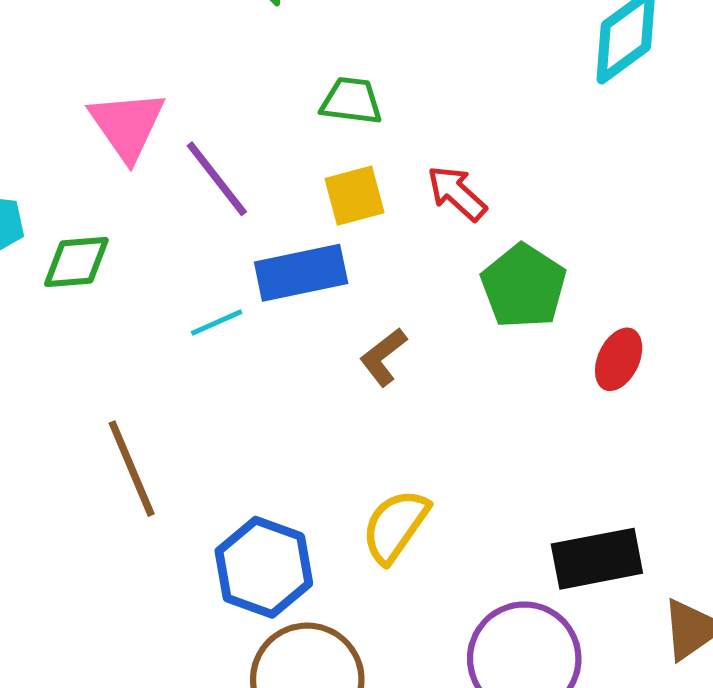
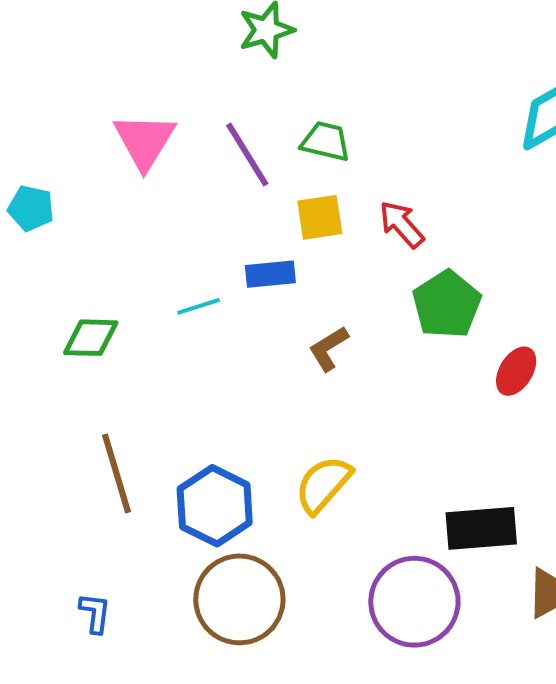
purple line: (217, 179) -> (247, 155), moved
green diamond: (76, 262) -> (91, 338), moved
blue rectangle: (301, 273) -> (270, 274), size x0.7
brown line: (132, 469) -> (116, 473), moved

